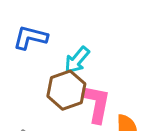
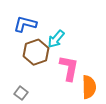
brown hexagon: (66, 90) -> (36, 52), moved

